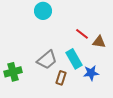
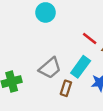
cyan rectangle: (74, 59) -> (81, 67), turned 66

